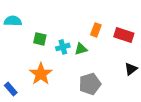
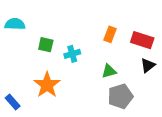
green triangle: (81, 49) -> (109, 71), moved
black triangle: (131, 69) -> (148, 65), moved
gray pentagon: (90, 84) -> (120, 96), moved

